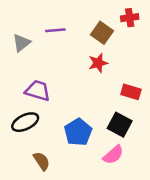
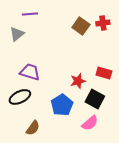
red cross: (130, 18) -> (103, 23), moved
purple line: (55, 30) -> (30, 14), moved
red star: (98, 63) -> (78, 81), moved
brown semicircle: (42, 161) -> (33, 128), turned 70

